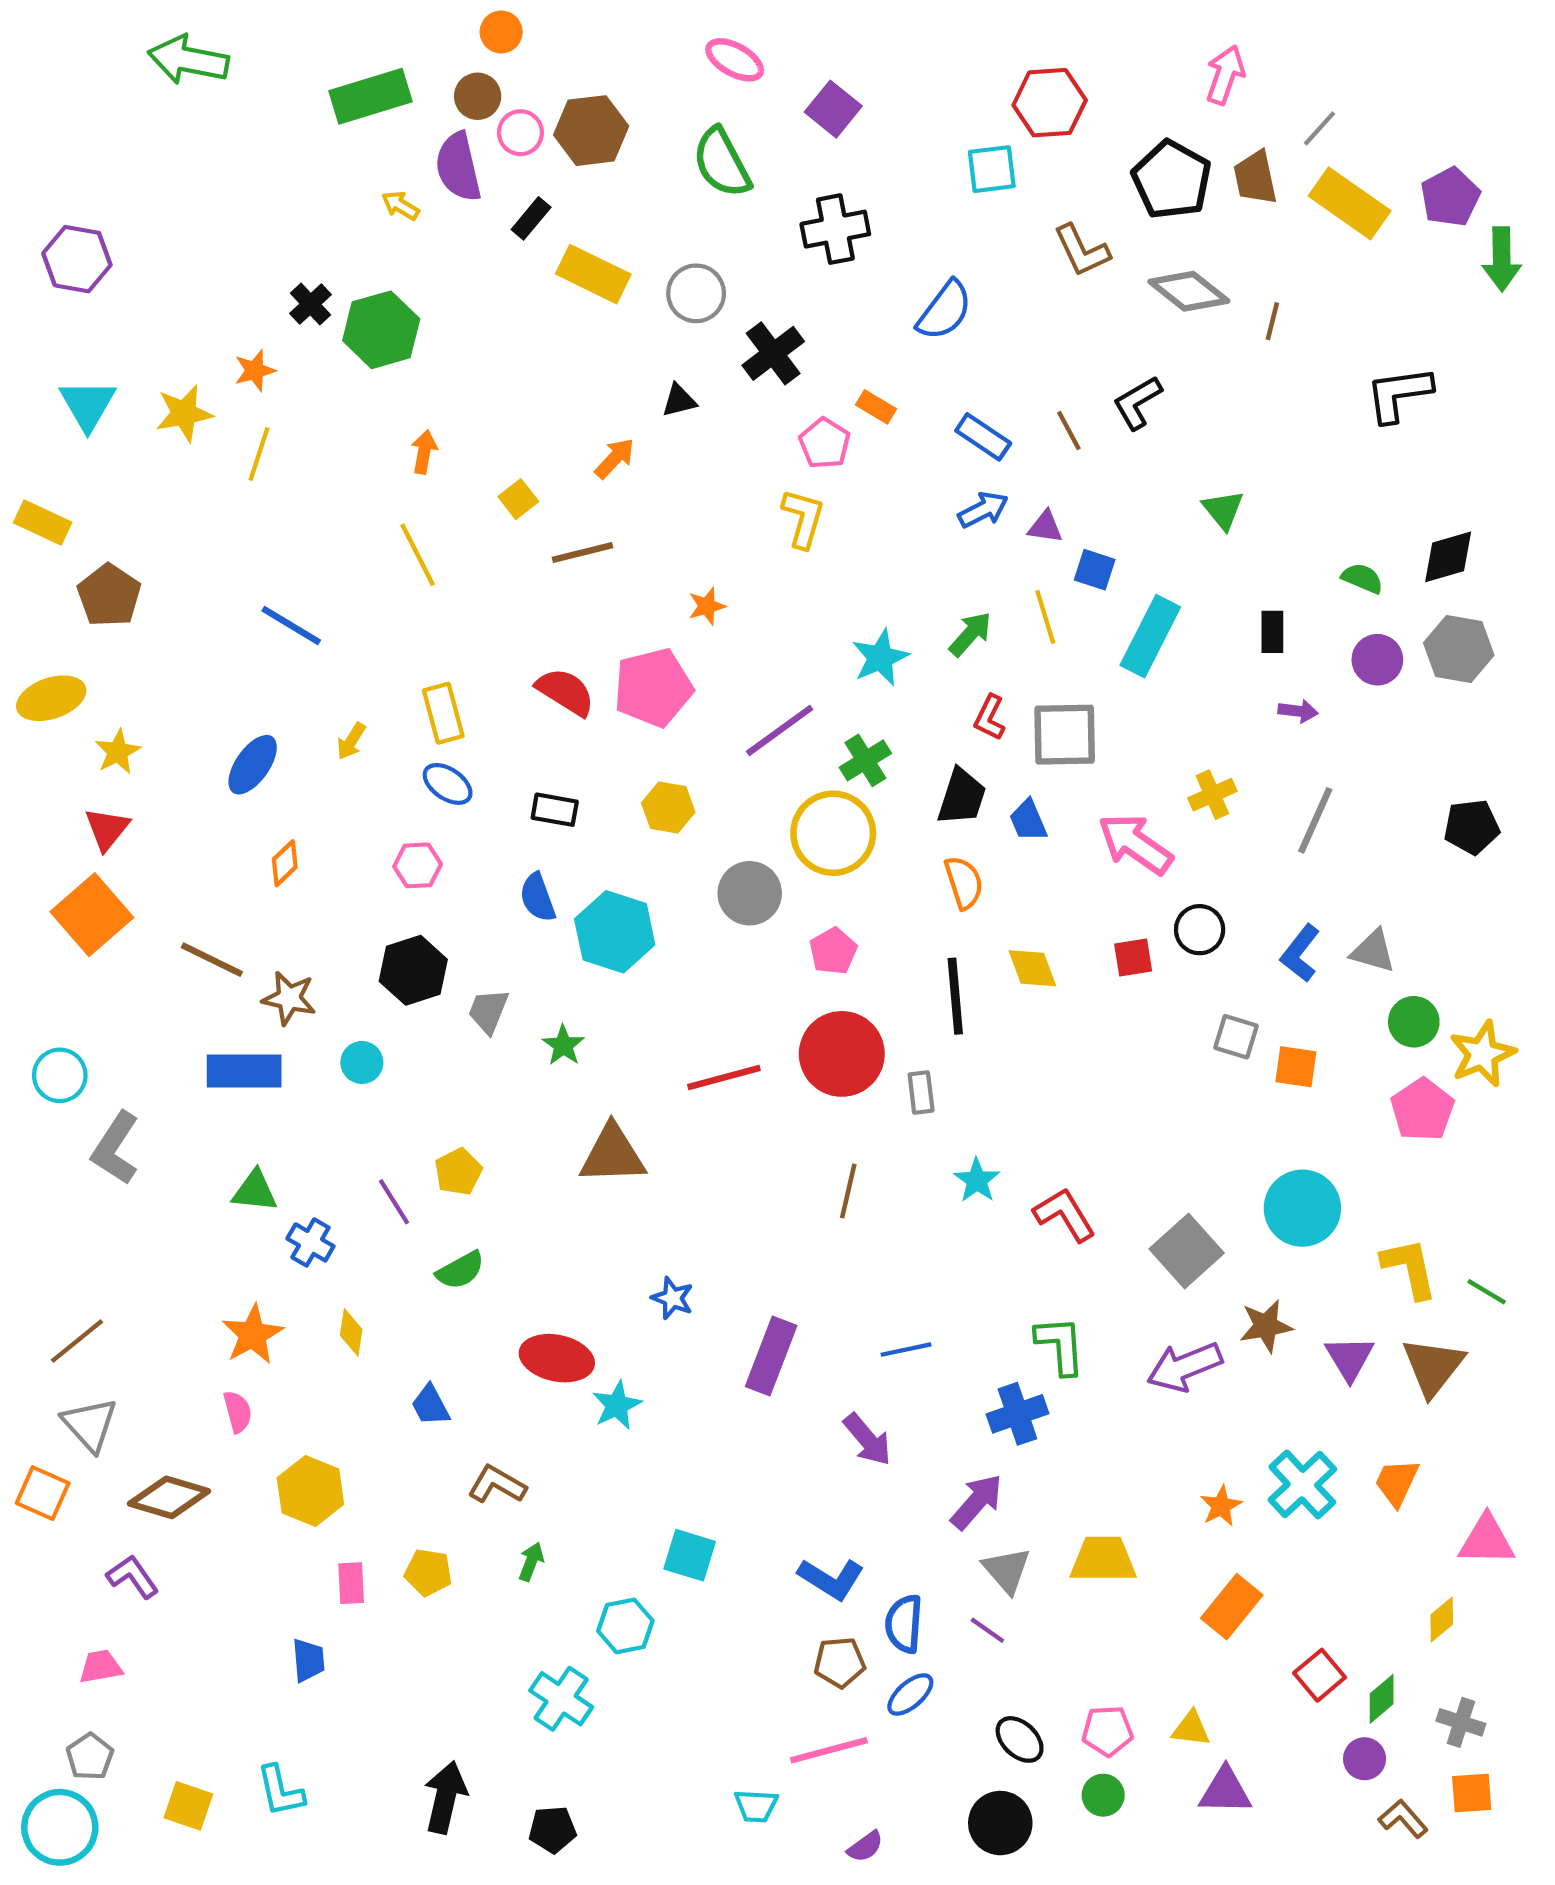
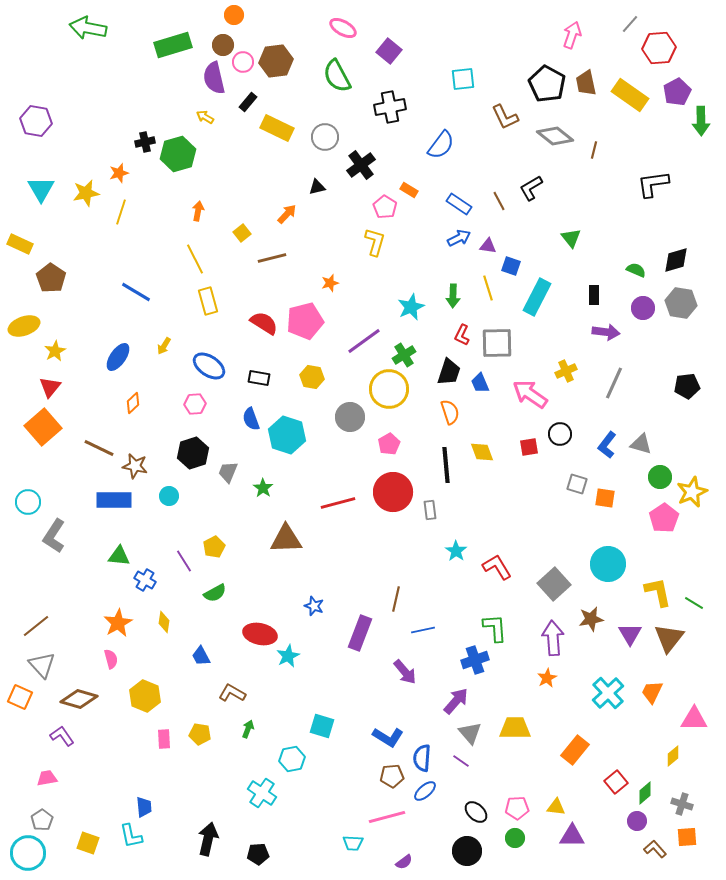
red hexagon: (1050, 103) -> (659, 48), moved
gray line: (1320, 128) -> (630, 24), moved
yellow arrow: (400, 206) -> (205, 117), moved
black cross: (310, 304) -> (145, 142), turned 30
green arrow: (970, 634) -> (453, 296), turned 140
purple arrow: (1298, 711) -> (606, 332), size x1.5
yellow rectangle: (443, 713) -> (208, 301), moved
blue ellipse: (448, 784) -> (209, 366), size x1.4
brown line: (848, 1191) -> (396, 599), moved
purple arrow: (1185, 1367) -> (553, 638), turned 108
orange star: (1221, 1506) -> (547, 678), moved
blue trapezoid: (308, 1660) -> (144, 807), moved

